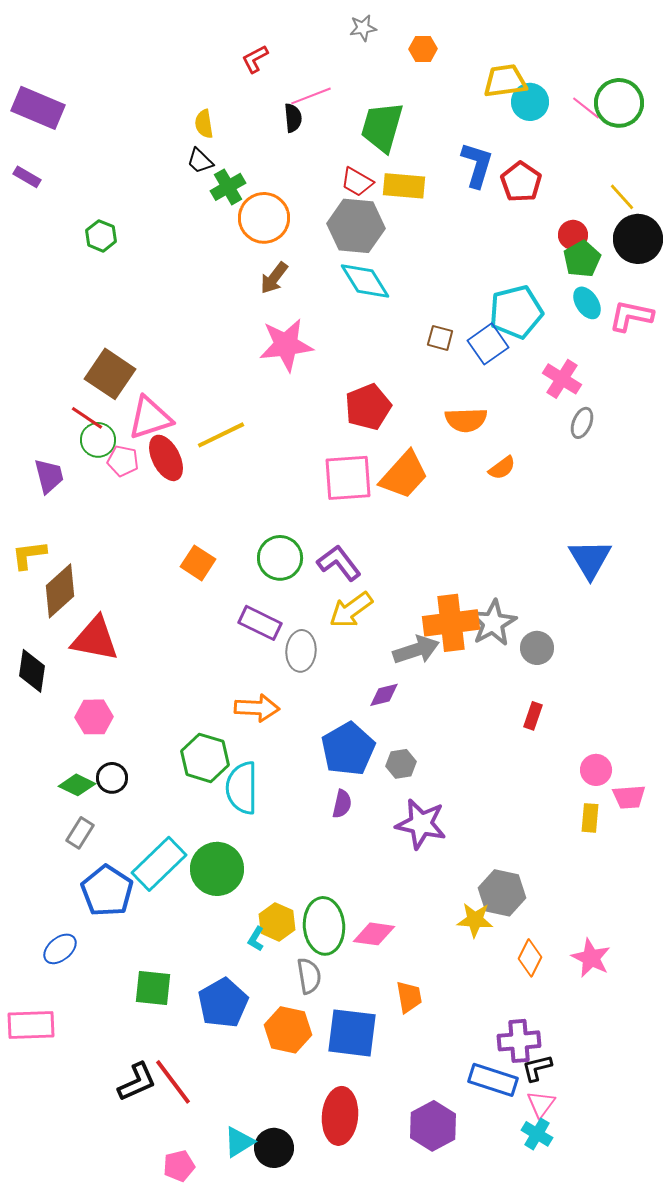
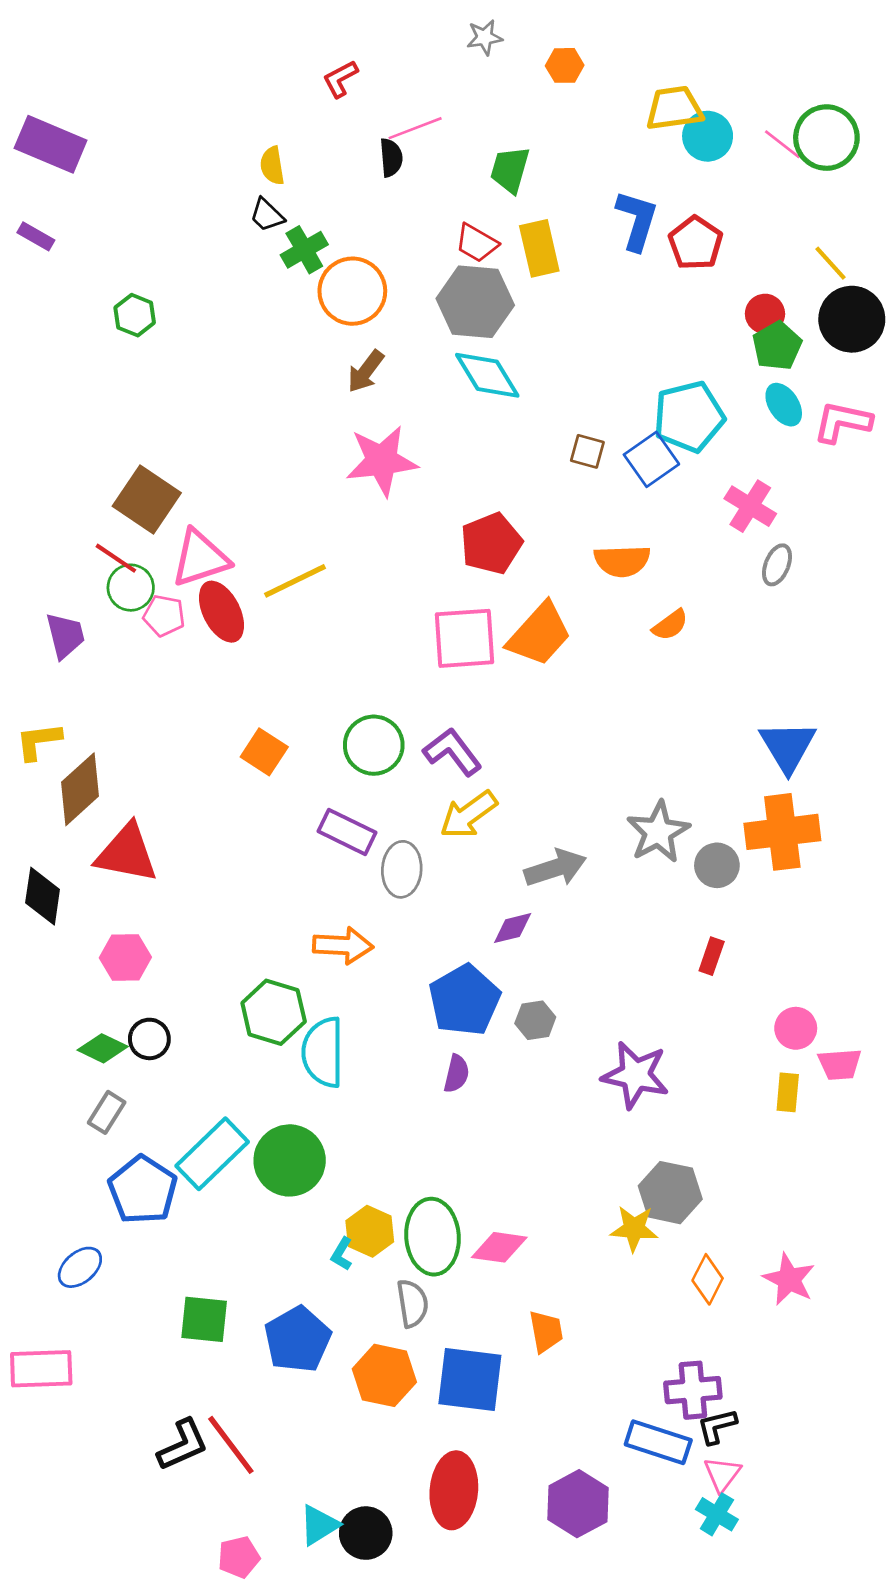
green trapezoid: (382, 127) -> (510, 170), size x0.7
yellow rectangle: (404, 186) -> (539, 248), turned 72
orange cross: (451, 623) -> (782, 832), moved
purple star: (421, 824) -> (635, 1075), moved

